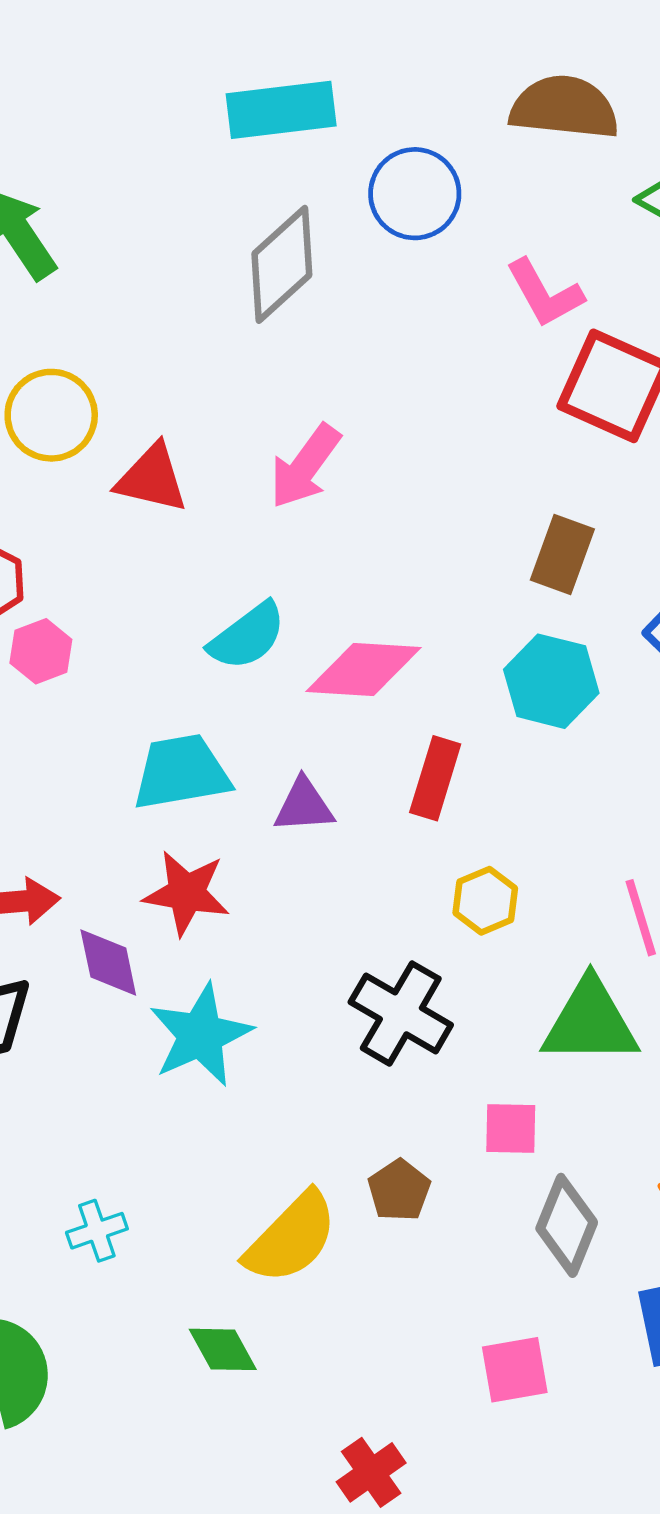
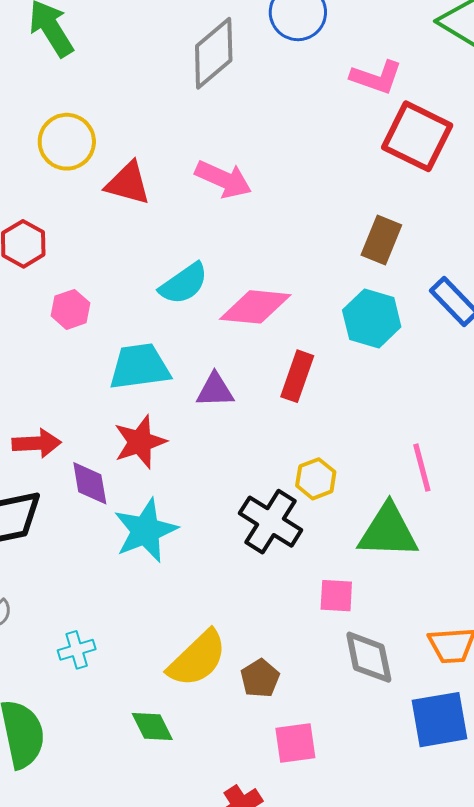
pink L-shape: (545, 293) -> (376, 77), turned -44
pink arrow: (305, 466) -> (223, 179), turned -104
pink hexagon: (41, 651) -> (71, 309), moved
red star: (186, 893) -> (140, 442), turned -30
yellow hexagon: (485, 901) -> (316, 479), moved
brown pentagon: (399, 1190) -> (260, 678), moved
gray diamond: (567, 1225) -> (369, 657), turned -36
pink square: (515, 1370) -> (295, 743), moved

